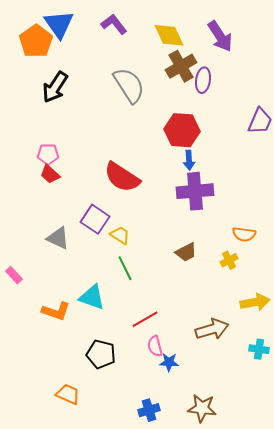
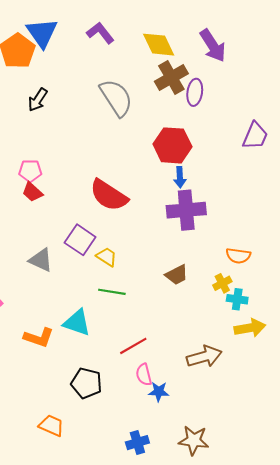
black arrow: (55, 87) -> (38, 100), size x0.7
green line: (125, 268) -> (112, 292), turned -55
cyan cross: (259, 349) -> (237, 299), moved

